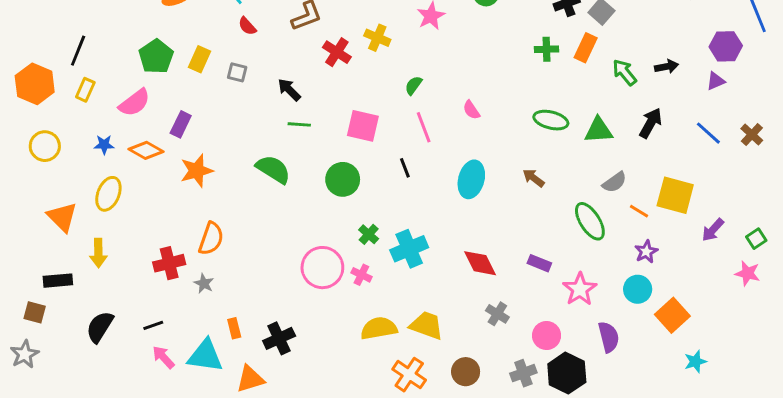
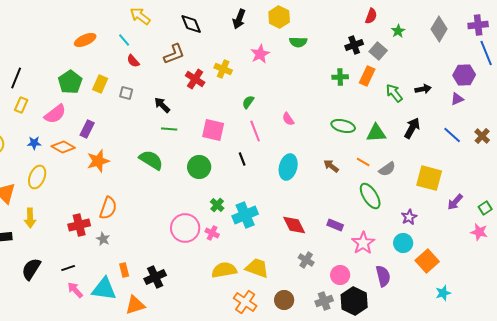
orange line: (639, 211) -> (363, 162), moved

